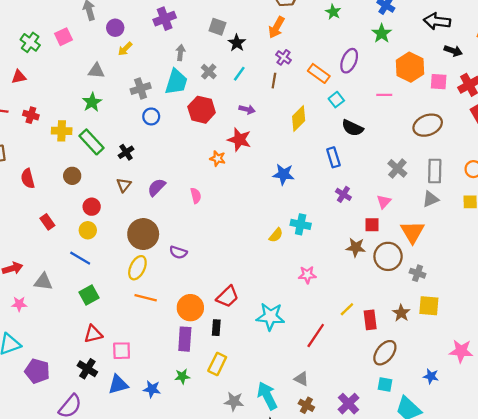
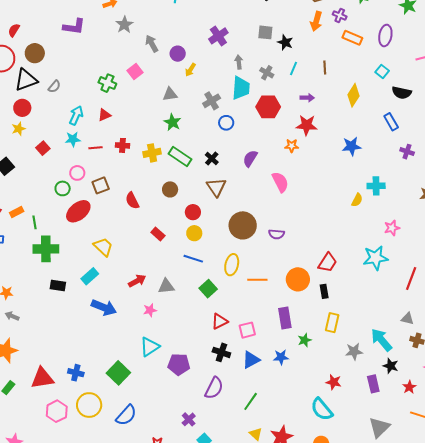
purple cross: (284, 57) -> (340, 15), moved
orange rectangle: (319, 73) -> (352, 38), moved
brown triangle: (124, 185) -> (216, 187), size x1.5
purple semicircle: (157, 187) -> (250, 158), moved
pink semicircle: (196, 196) -> (280, 182), size x1.5
yellow ellipse: (137, 268) -> (232, 265), moved
cyan star: (270, 317) -> (375, 258), moved
purple rectangle: (185, 339) -> (285, 318), moved

